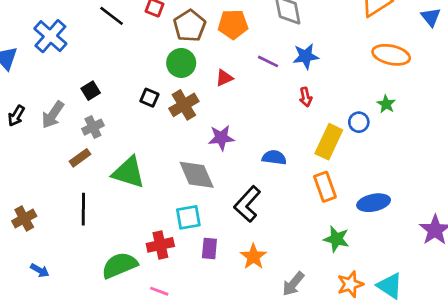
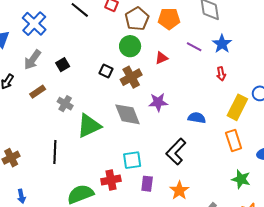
blue star: (306, 56) -> (222, 44), turned -30
gray arrow: (53, 115) -> (32, 60), moved
gray cross: (93, 127) -> (65, 104), moved, turned -35
brown rectangle: (80, 158) -> (38, 92), moved
green triangle: (128, 172) -> (89, 126), turned -44
gray diamond: (197, 175) -> (128, 114), moved
blue arrow: (40, 270) -> (21, 196), turned 48

